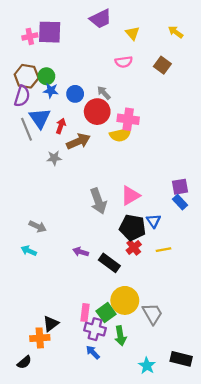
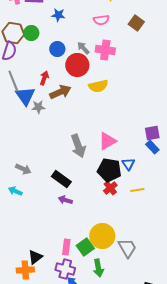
blue star: (51, 91) -> (58, 15), moved
blue triangle: (40, 118) -> (25, 96), moved
pink cross: (128, 119) -> (105, 50), moved
purple arrow: (81, 252) -> (65, 200), moved
black rectangle: (109, 263) -> (61, 179), moved
purple cross: (95, 329) -> (65, 269), moved

